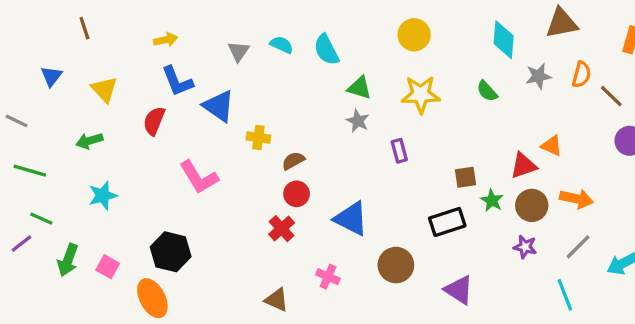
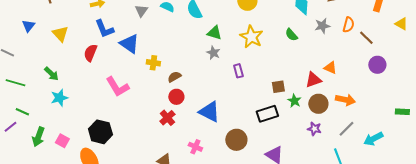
yellow star: (421, 94) -> (251, 37), turned 30
green arrow: (89, 141) -> (51, 74), moved, turned -119

